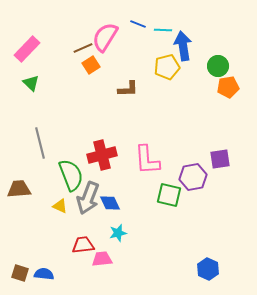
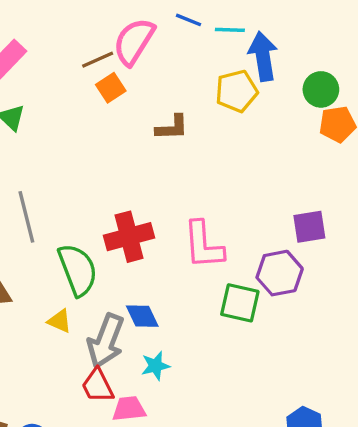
purple square: (220, 159) -> (309, 227), moved
gray arrow: (88, 198) -> (106, 341), moved
red trapezoid: (83, 245) -> (98, 386), turned -110

